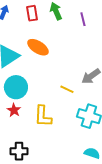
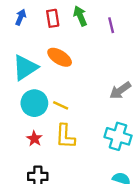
yellow line: (67, 89) -> (61, 105), moved
red star: (14, 110) -> (34, 139), moved

